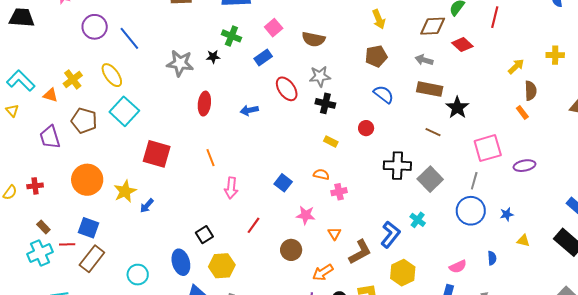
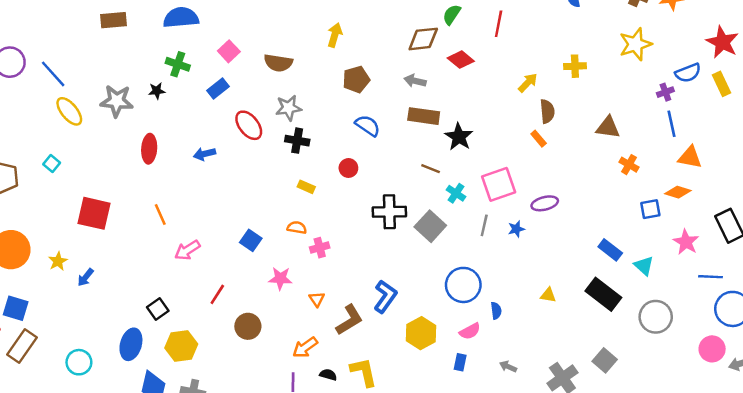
yellow arrow: (379, 19) -> (335, 35), moved, turned -138
yellow ellipse: (112, 75) -> (69, 111), moved
cyan square: (124, 111) -> (52, 163), size x0.5
pink arrow: (231, 188) -> (187, 250), turned 55
yellow star: (125, 191) -> (58, 261), size x0.7
blue circle: (471, 211) -> (463, 285), moved
blue star: (507, 214) -> (516, 229), moved
cyan cross: (418, 220) -> (456, 193), moved
brown circle: (291, 250) -> (248, 326), moved
blue semicircle: (492, 258) -> (496, 311), moved
blue ellipse: (181, 262) -> (131, 344), turned 35
yellow hexagon: (403, 273) -> (421, 333), moved

